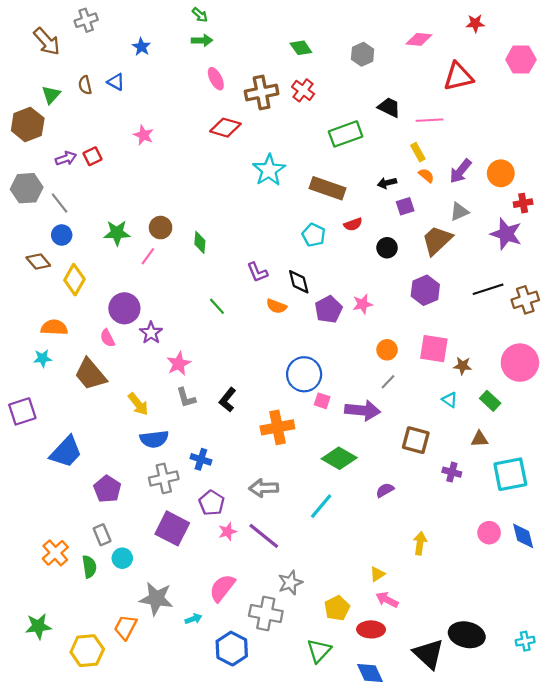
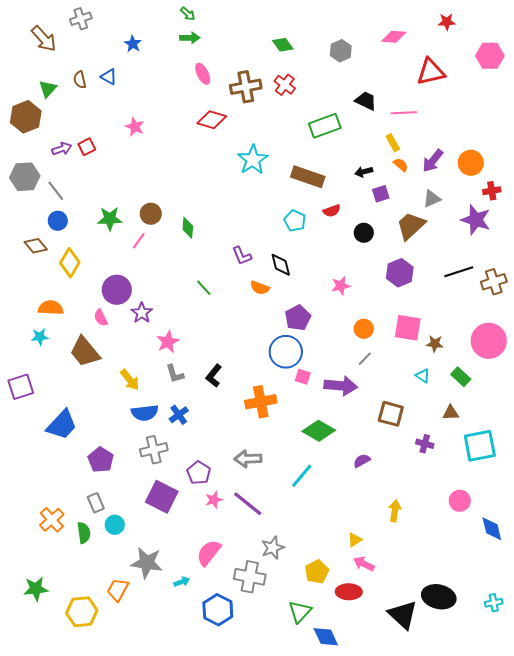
purple pentagon: (329, 309) -> (298, 318), moved
blue cross: (201, 459) -> (179, 415), moved, turned 36
blue diamond: (523, 536) -> (492, 529), moved
blue diamond: (370, 673) -> (326, 637), moved

